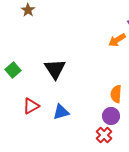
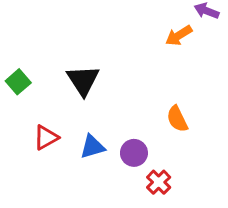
orange semicircle: (116, 94) -> (177, 119), turned -30
purple circle: (111, 116) -> (134, 153), moved

